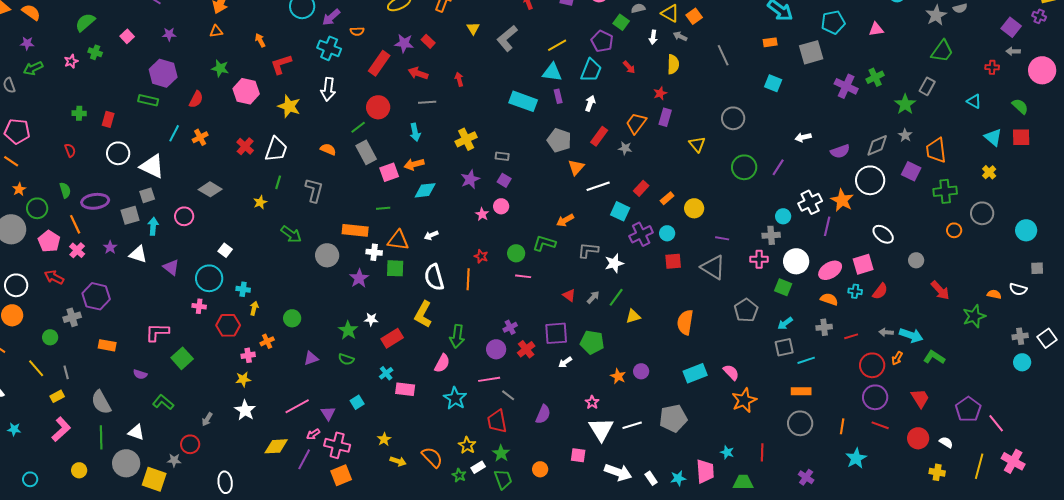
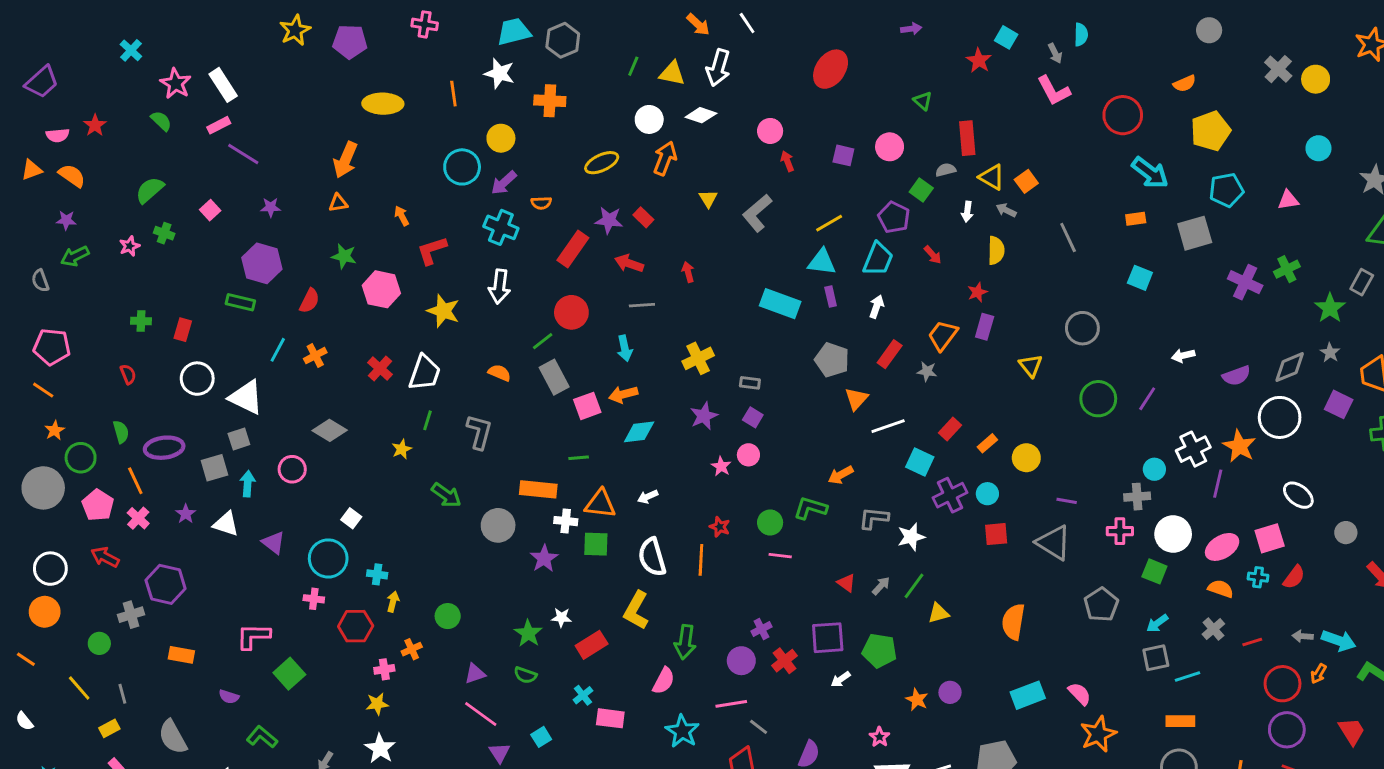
gray cross: (824, 327) -> (1213, 629), turned -35
pink line: (297, 406) -> (481, 714), moved, turned 65

